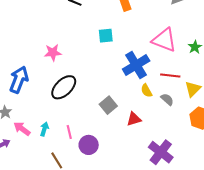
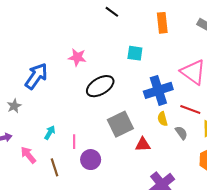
black ellipse: (64, 87) -> (100, 86), moved
gray square: (108, 105) -> (120, 124), size x1.4
pink arrow: (22, 129) -> (28, 155), moved

